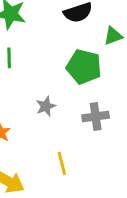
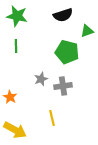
gray cross: (96, 117) -> (63, 86), moved

